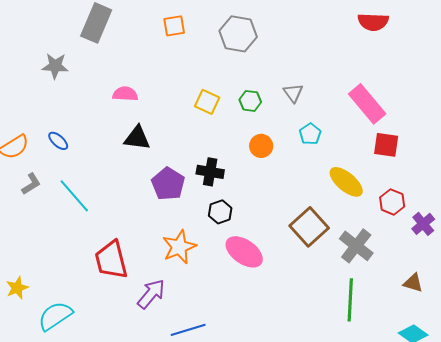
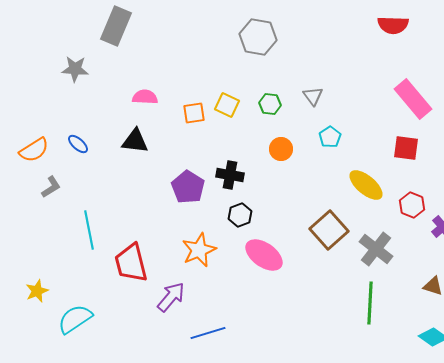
orange square: (174, 26) -> (194, 113), moved
pink rectangle: (367, 104) -> (413, 99), moved
black triangle: (137, 138) -> (135, 141), moved
cyan line: (74, 196) -> (89, 230), moved, turned 30

